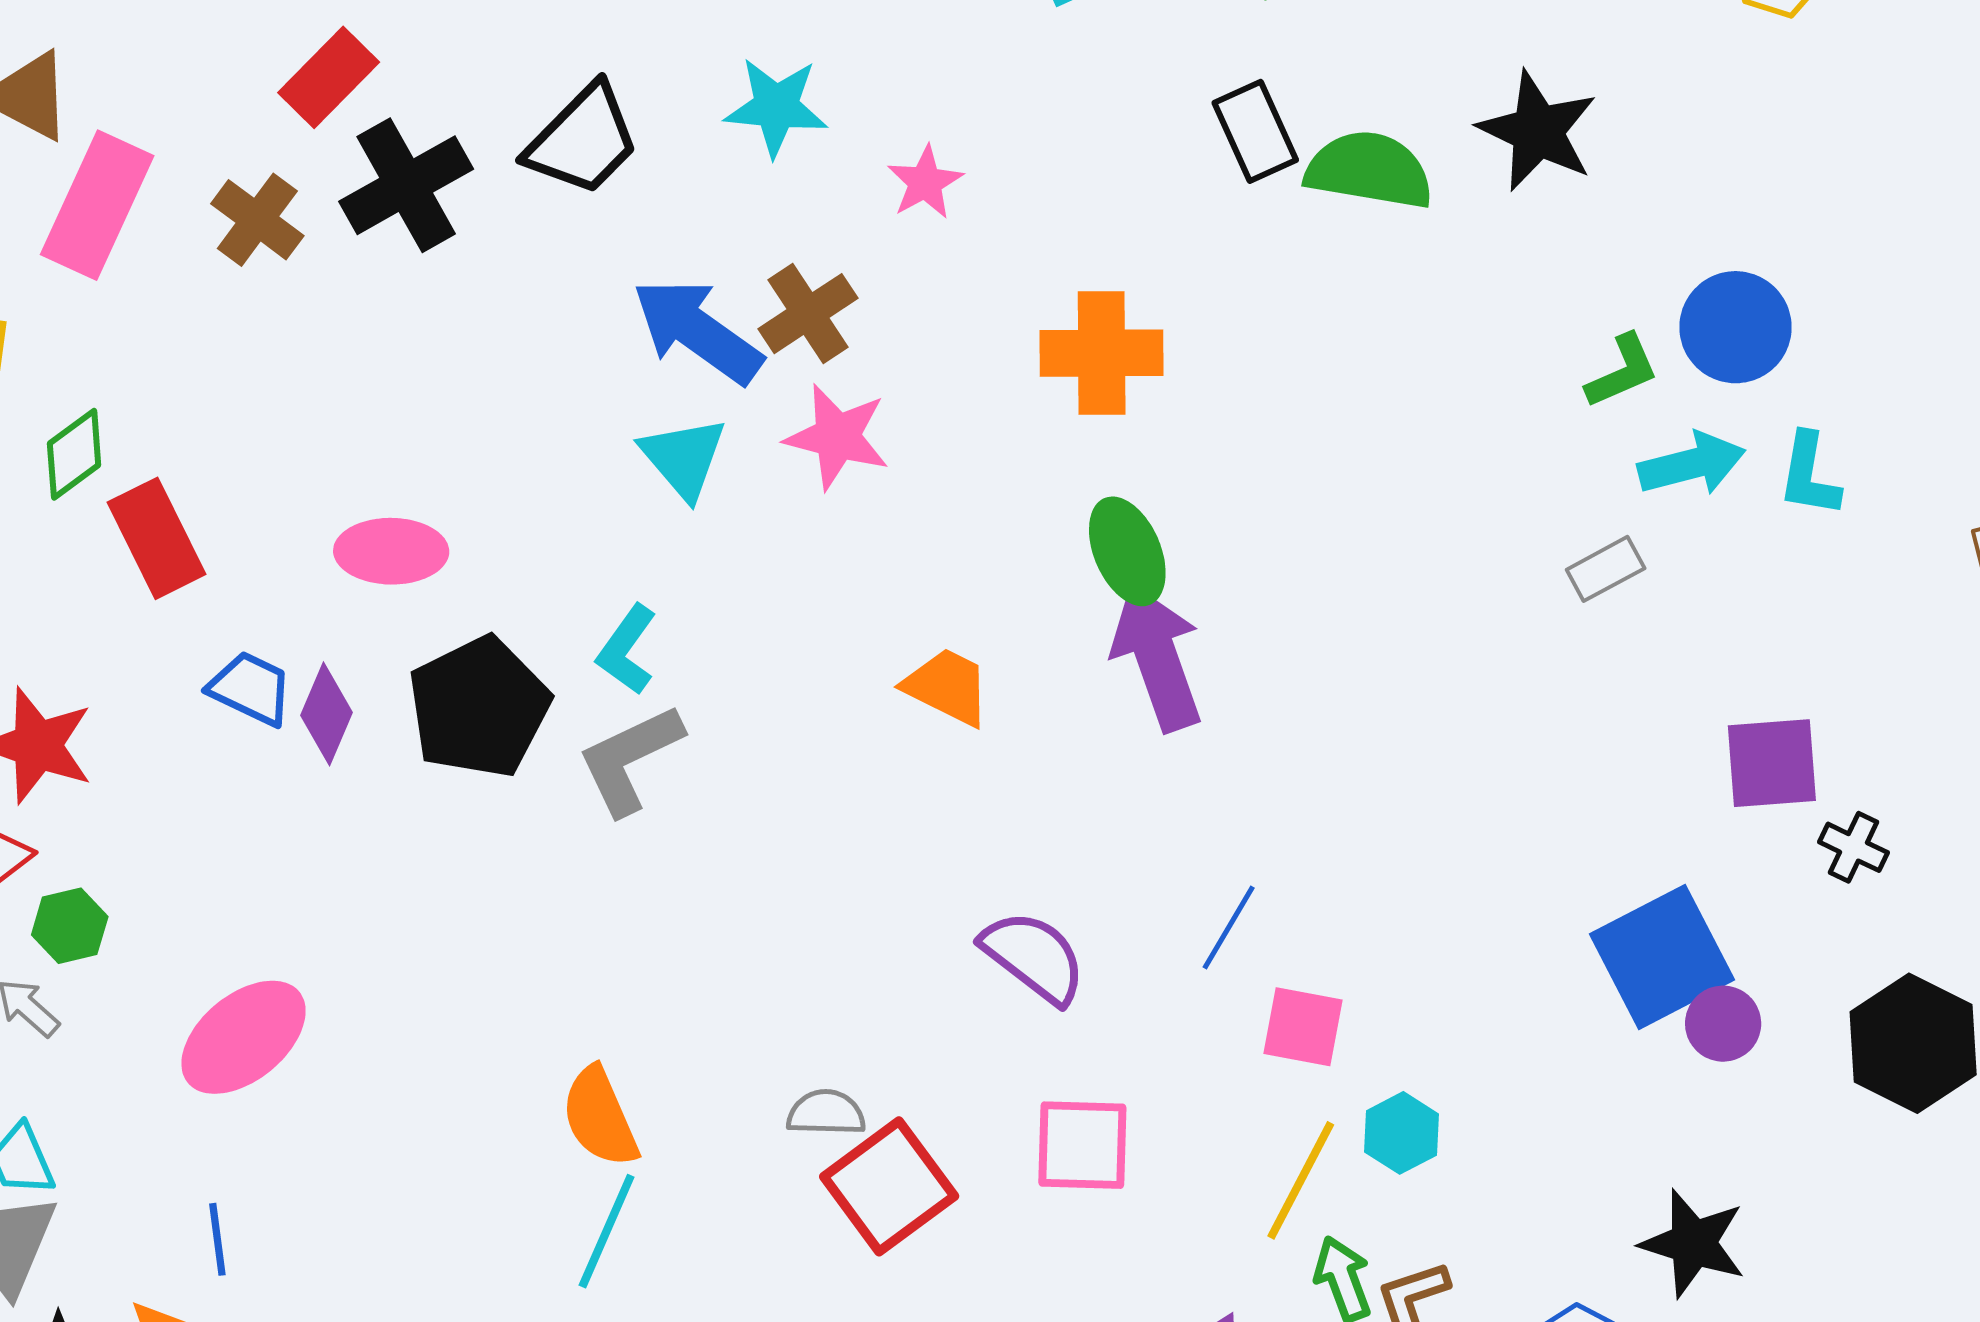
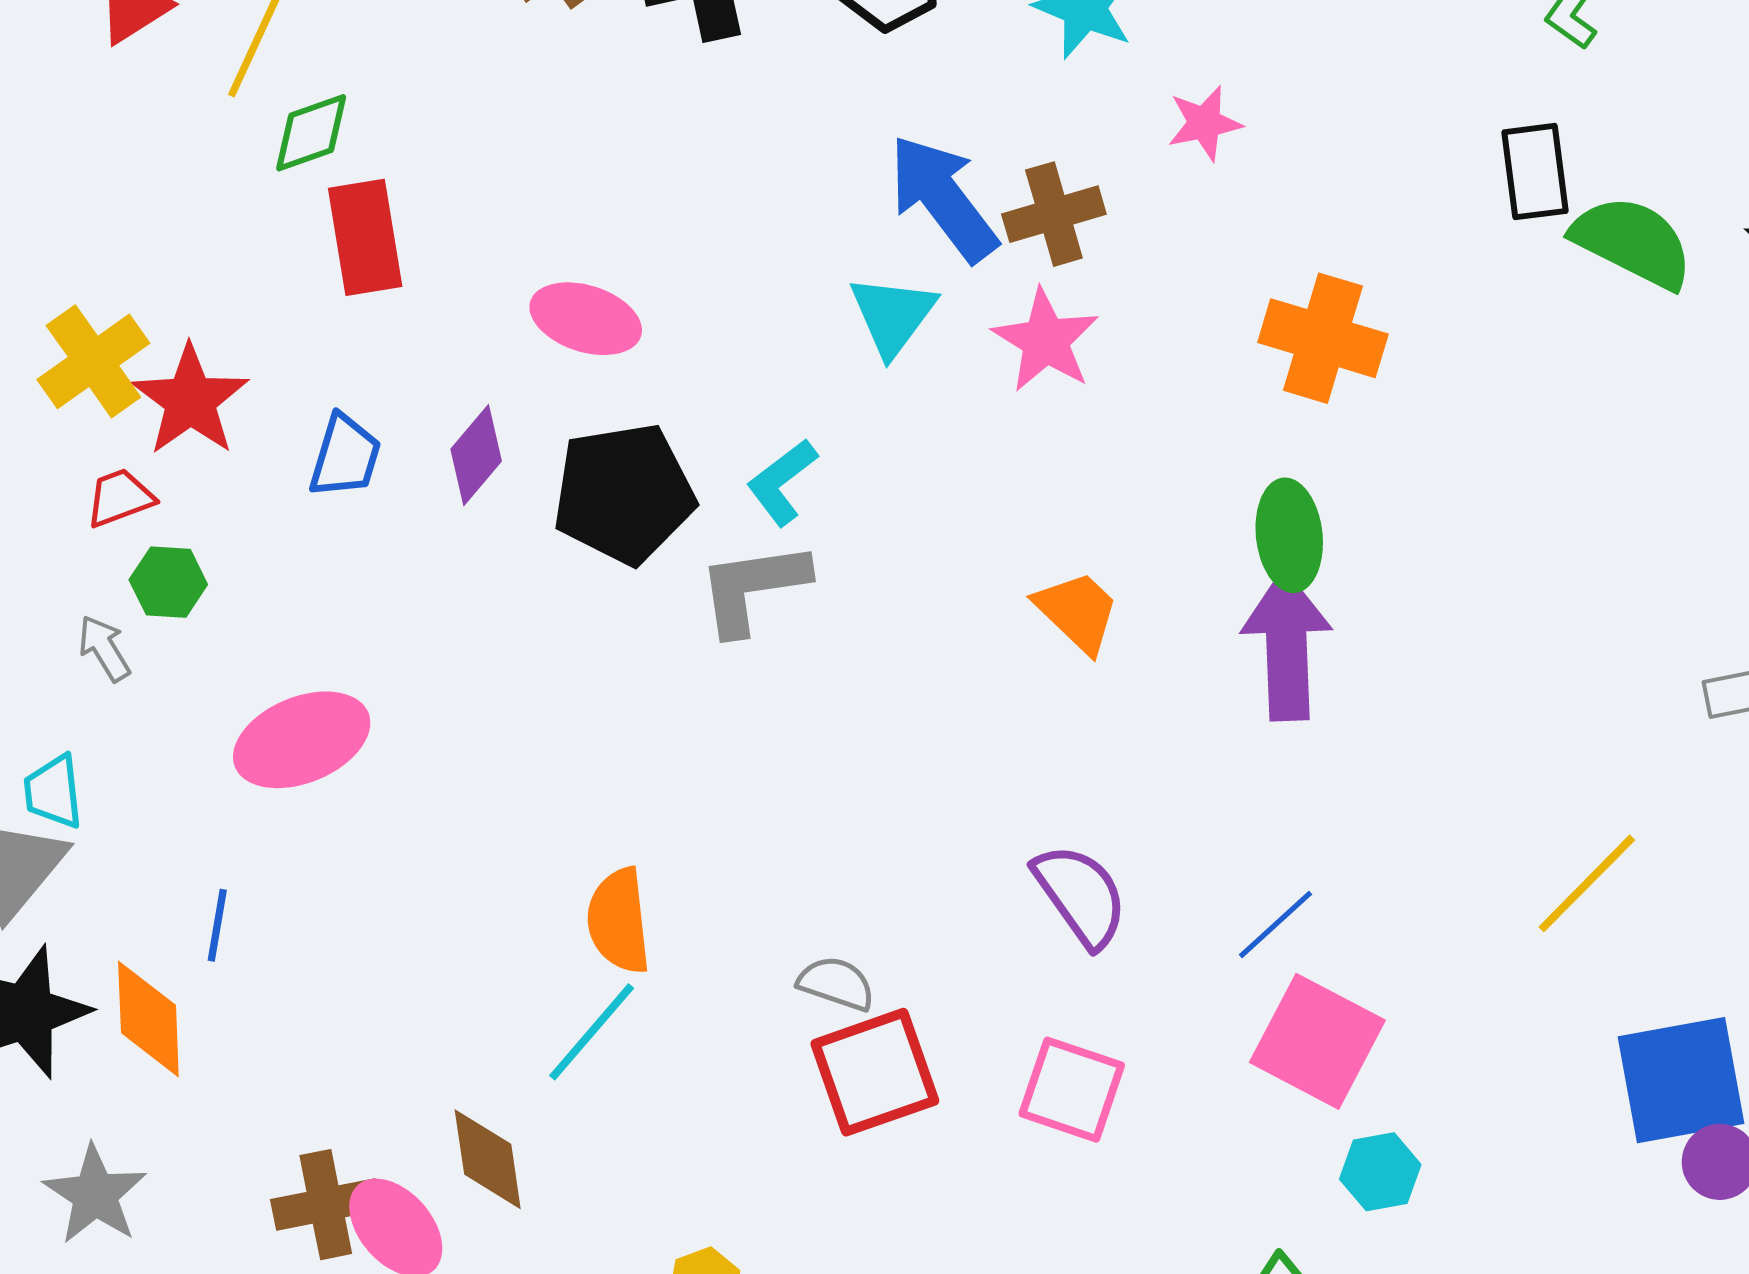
blue trapezoid: (251, 688) -> (345, 456), moved, turned 64
pink square: (1303, 1027) -> (1317, 1041), size x1.5
yellow line: (1301, 1180) -> (1587, 883), moved

